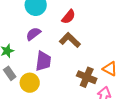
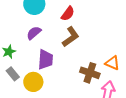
brown L-shape: (70, 40) -> (71, 37), turned 105

